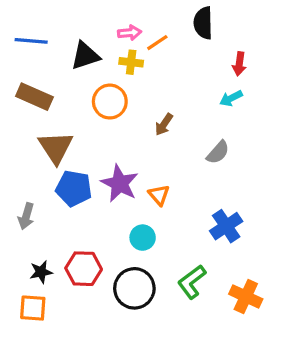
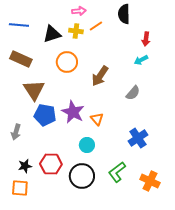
pink arrow: (129, 33) -> (79, 11), moved
yellow cross: (131, 62) -> (76, 31), moved
brown arrow: (164, 124) -> (100, 76), size x1.5

